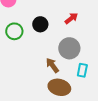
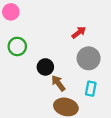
black circle: (40, 24) -> (45, 67), moved
gray circle: (69, 48) -> (89, 58), moved

